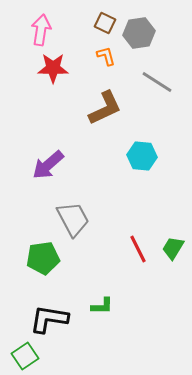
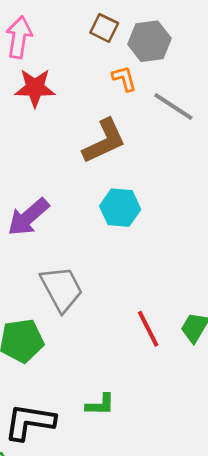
orange L-shape: (106, 56) -> (124, 79), moved
cyan hexagon: (142, 156) -> (120, 208), moved

